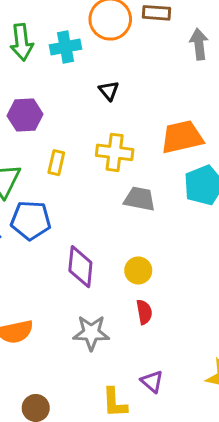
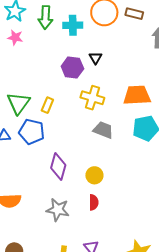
purple hexagon: (25, 115) -> (72, 67), moved
yellow rectangle: (56, 163) -> (47, 105), moved

